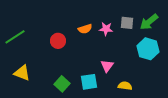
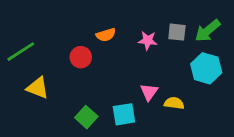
orange semicircle: (85, 29) -> (106, 35), moved
yellow triangle: (22, 73) -> (38, 88), moved
yellow semicircle: (125, 86) -> (174, 103), moved

